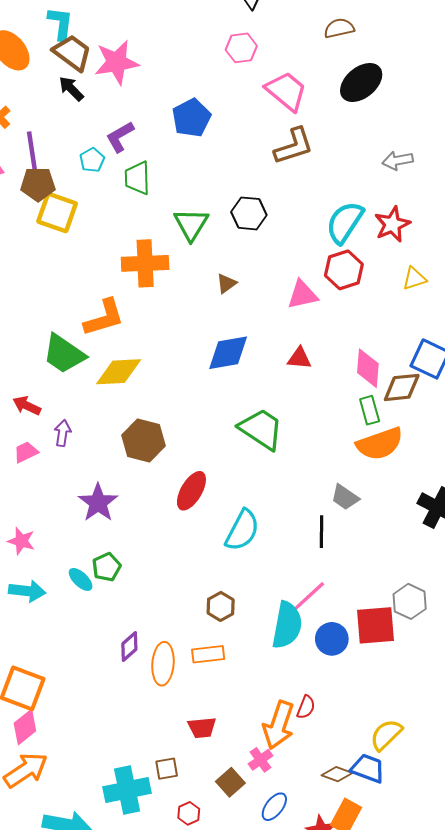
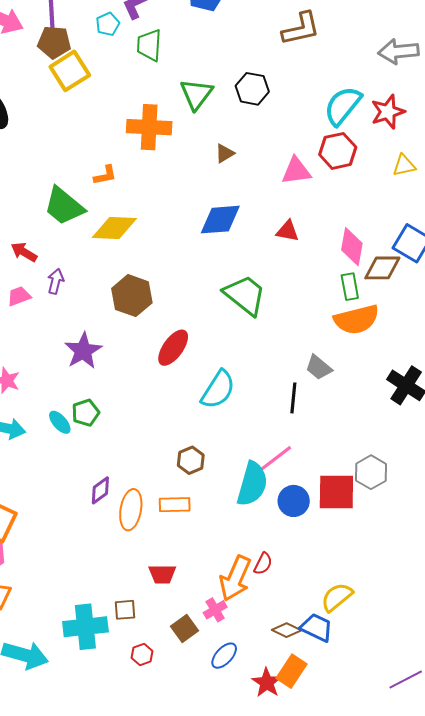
gray arrow: (398, 160) -> (398, 51), size x1.4
yellow square: (57, 212) -> (70, 71), turned 33
orange L-shape: (104, 318) -> (105, 175), size x0.6

